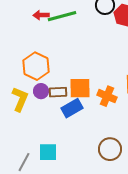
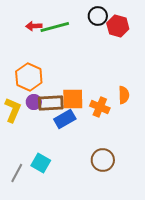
brown rectangle: (58, 92) -> (51, 103), size x1.4
cyan square: (48, 152) -> (41, 163), turned 30

